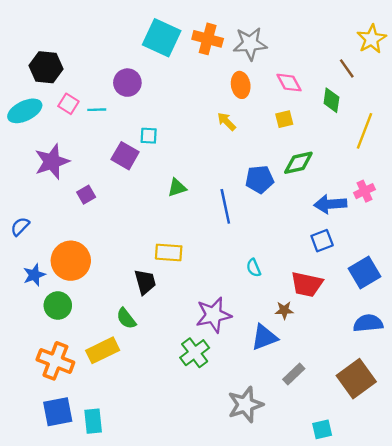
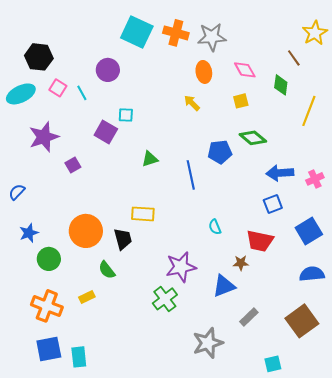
cyan line: (97, 110) -> (82, 93), turned 63
green diamond: (298, 163) -> (253, 138), turned 52
pink cross: (364, 191) -> (315, 179), moved
orange circle: (71, 261) -> (86, 231), moved
yellow rectangle: (103, 350) -> (87, 297), size x0.6

